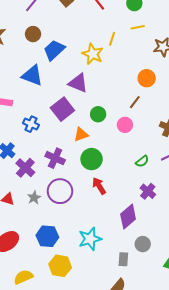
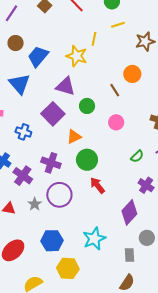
blue triangle: (32, 76) -> (19, 84), turned 35
brown line: (135, 102) -> (115, 90), moved, turned -64
green circle: (98, 114) -> (87, 106), moved

